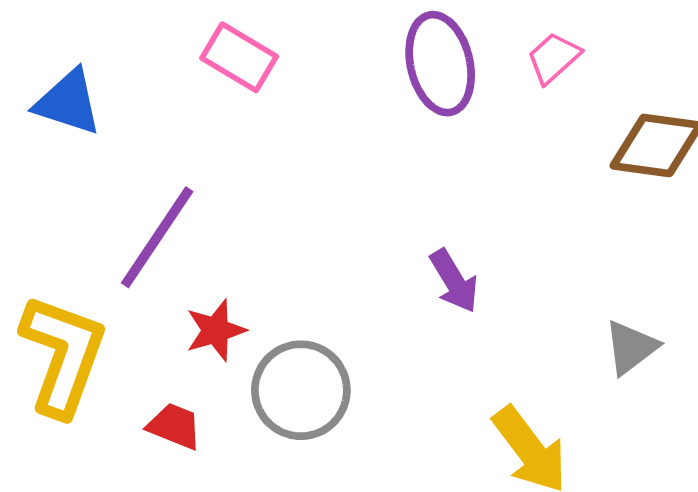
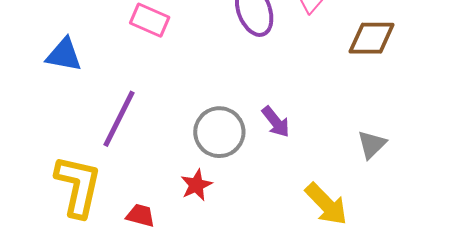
red star: (216, 330) -> (196, 185), moved
gray circle: (301, 390) -> (219, 132), moved

